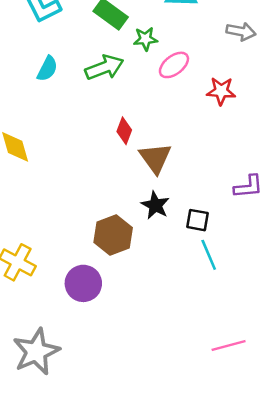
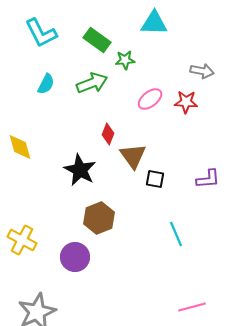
gray arrow: (241, 31) -> (202, 71), moved
pink ellipse: (174, 65) -> (150, 99), moved
black star: (155, 205) -> (80, 170), moved, size x1.4
black square: (198, 220) -> (155, 179), moved

